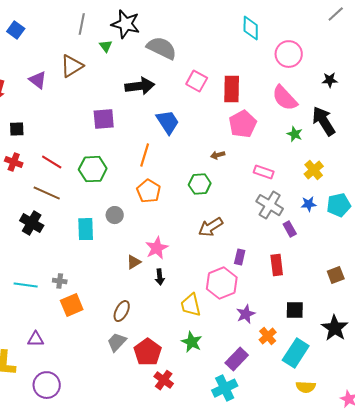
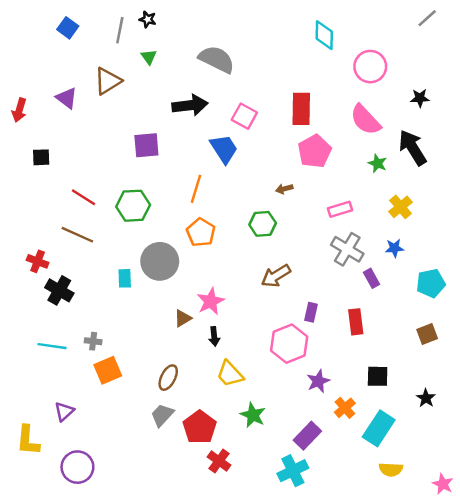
black star: (126, 24) -> (148, 19), moved, size x0.5
blue square: (16, 30) -> (68, 28), moved
pink square: (197, 81) -> (244, 116), moved
red cross: (14, 162) -> (38, 261), moved
pink rectangle: (264, 172) -> (340, 209), turned -36
cyan pentagon: (339, 205) -> (431, 283), moved
gray circle: (115, 215) -> (160, 261), size x1.8
black cross: (32, 223) -> (59, 290), moved
cyan rectangle: (86, 229) -> (125, 278), size x0.7
yellow trapezoid: (191, 305) -> (230, 374), moved, turned -30
black star: (335, 328) -> (426, 398), size x0.6
purple triangle: (36, 339) -> (64, 411), turned -42

